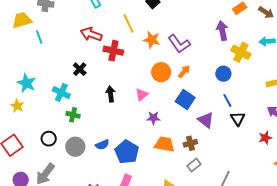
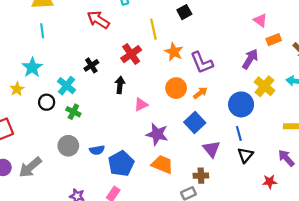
purple arrow: (222, 31) -> (250, 59), turned 30
red arrow: (91, 34) -> (98, 20), moved
cyan line: (39, 37) -> (42, 31), moved
red cross: (113, 51) -> (131, 54), turned 30
blue circle: (223, 74) -> (241, 104), size x1.5
black arrow: (111, 94) -> (120, 85), moved
pink triangle: (142, 95) -> (141, 105), moved
purple star: (153, 118) -> (157, 134), size x1.5
black circle: (49, 139) -> (47, 102), moved
brown cross: (190, 143) -> (201, 176), moved

